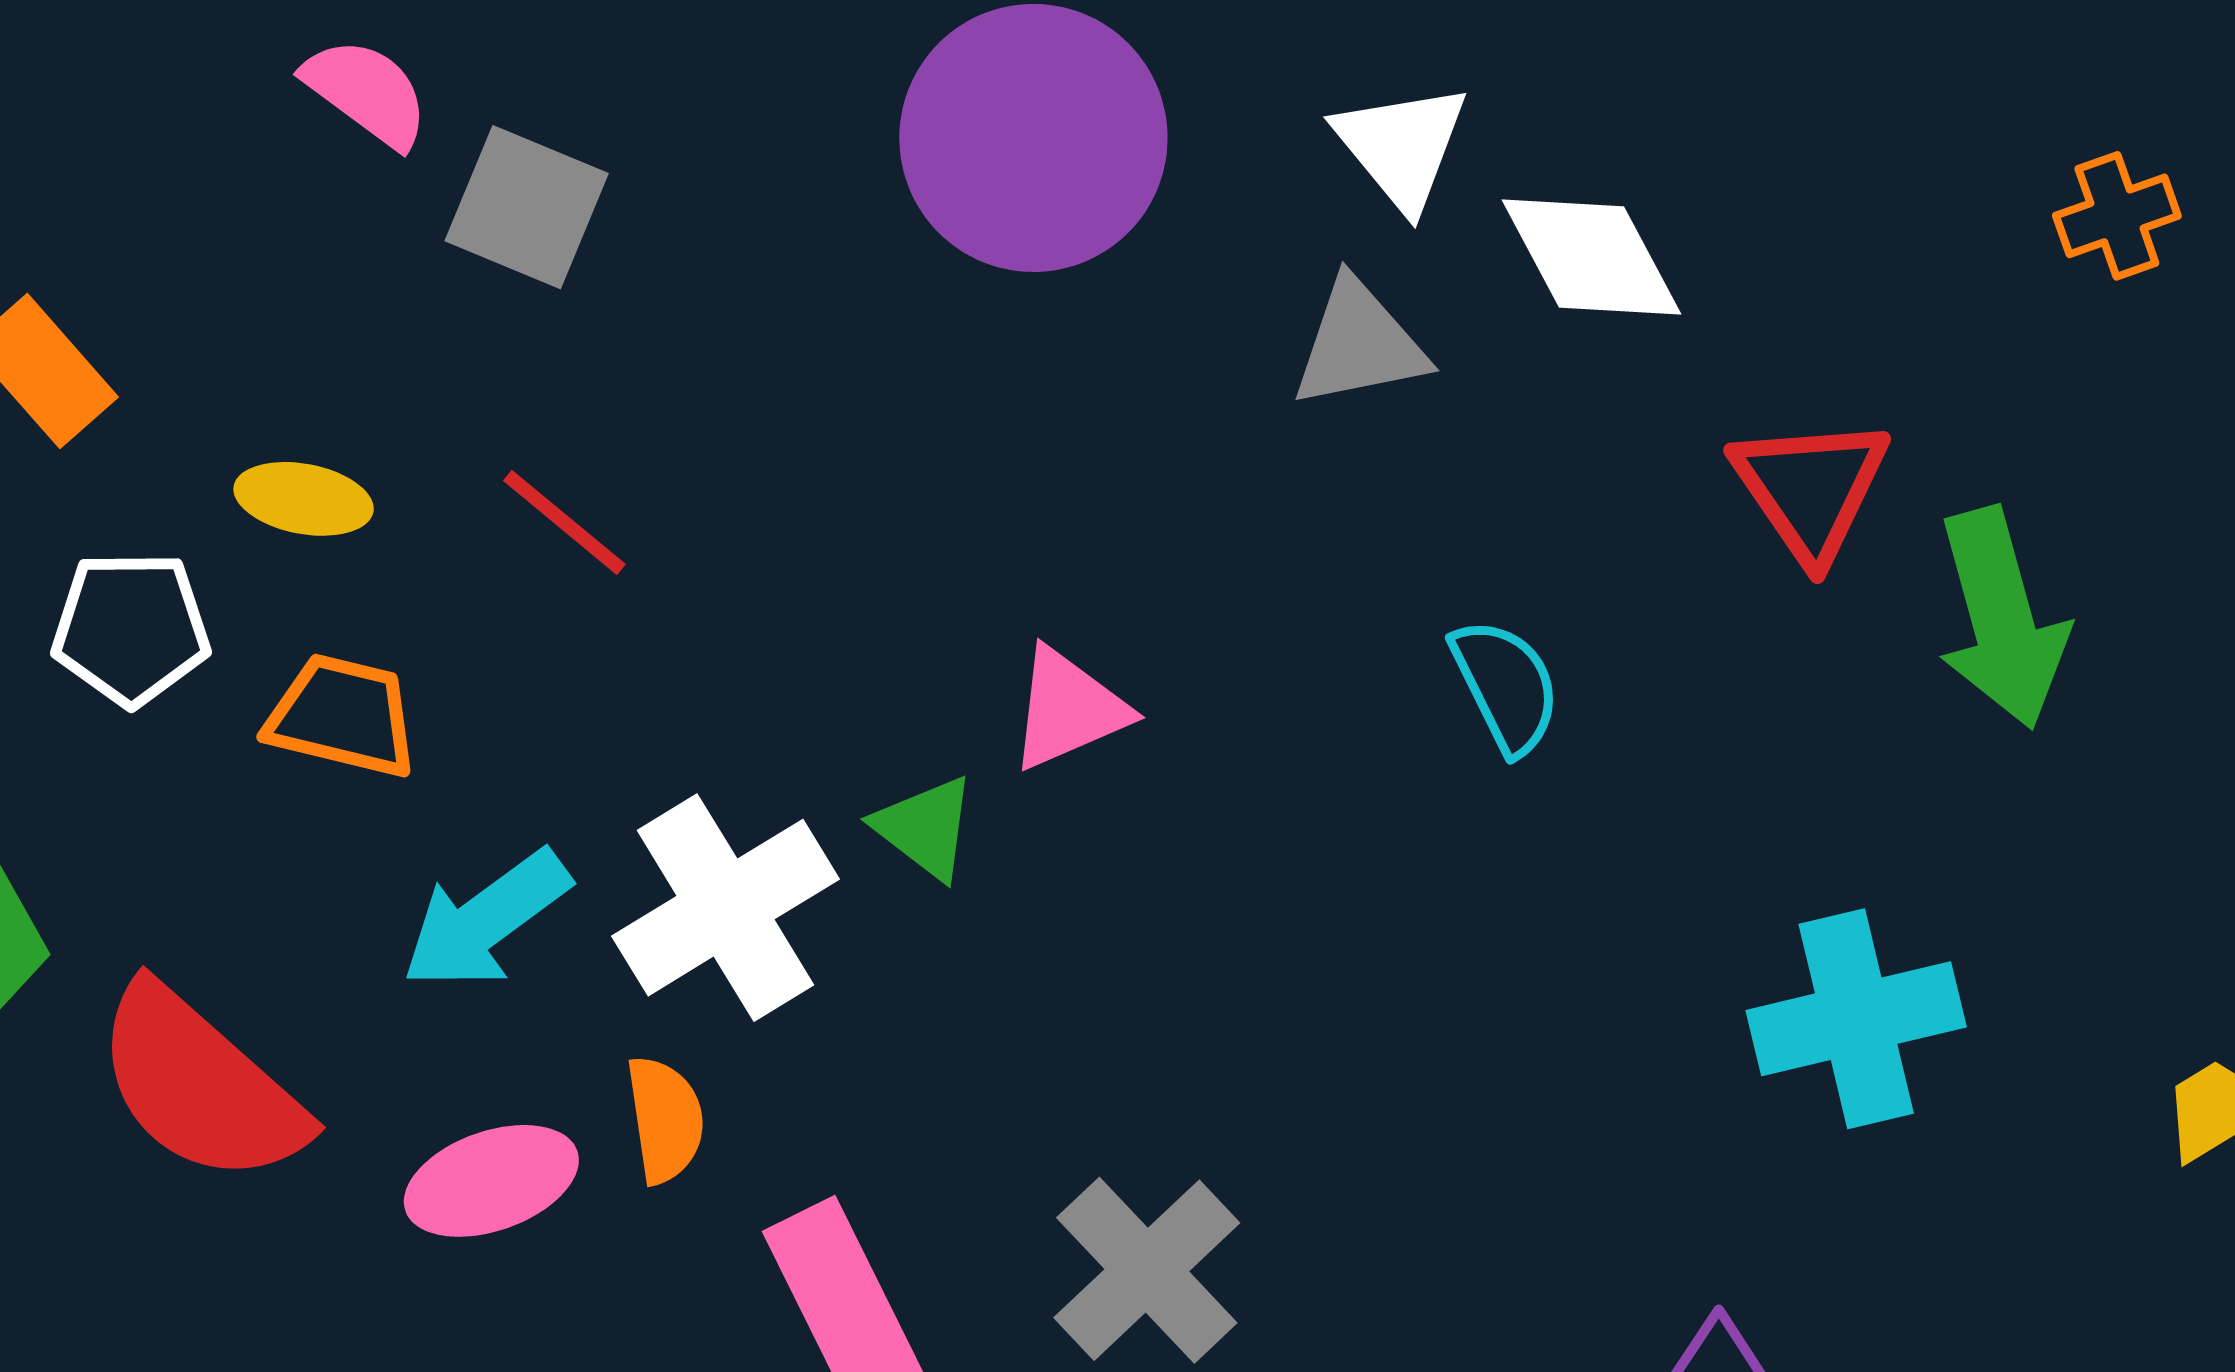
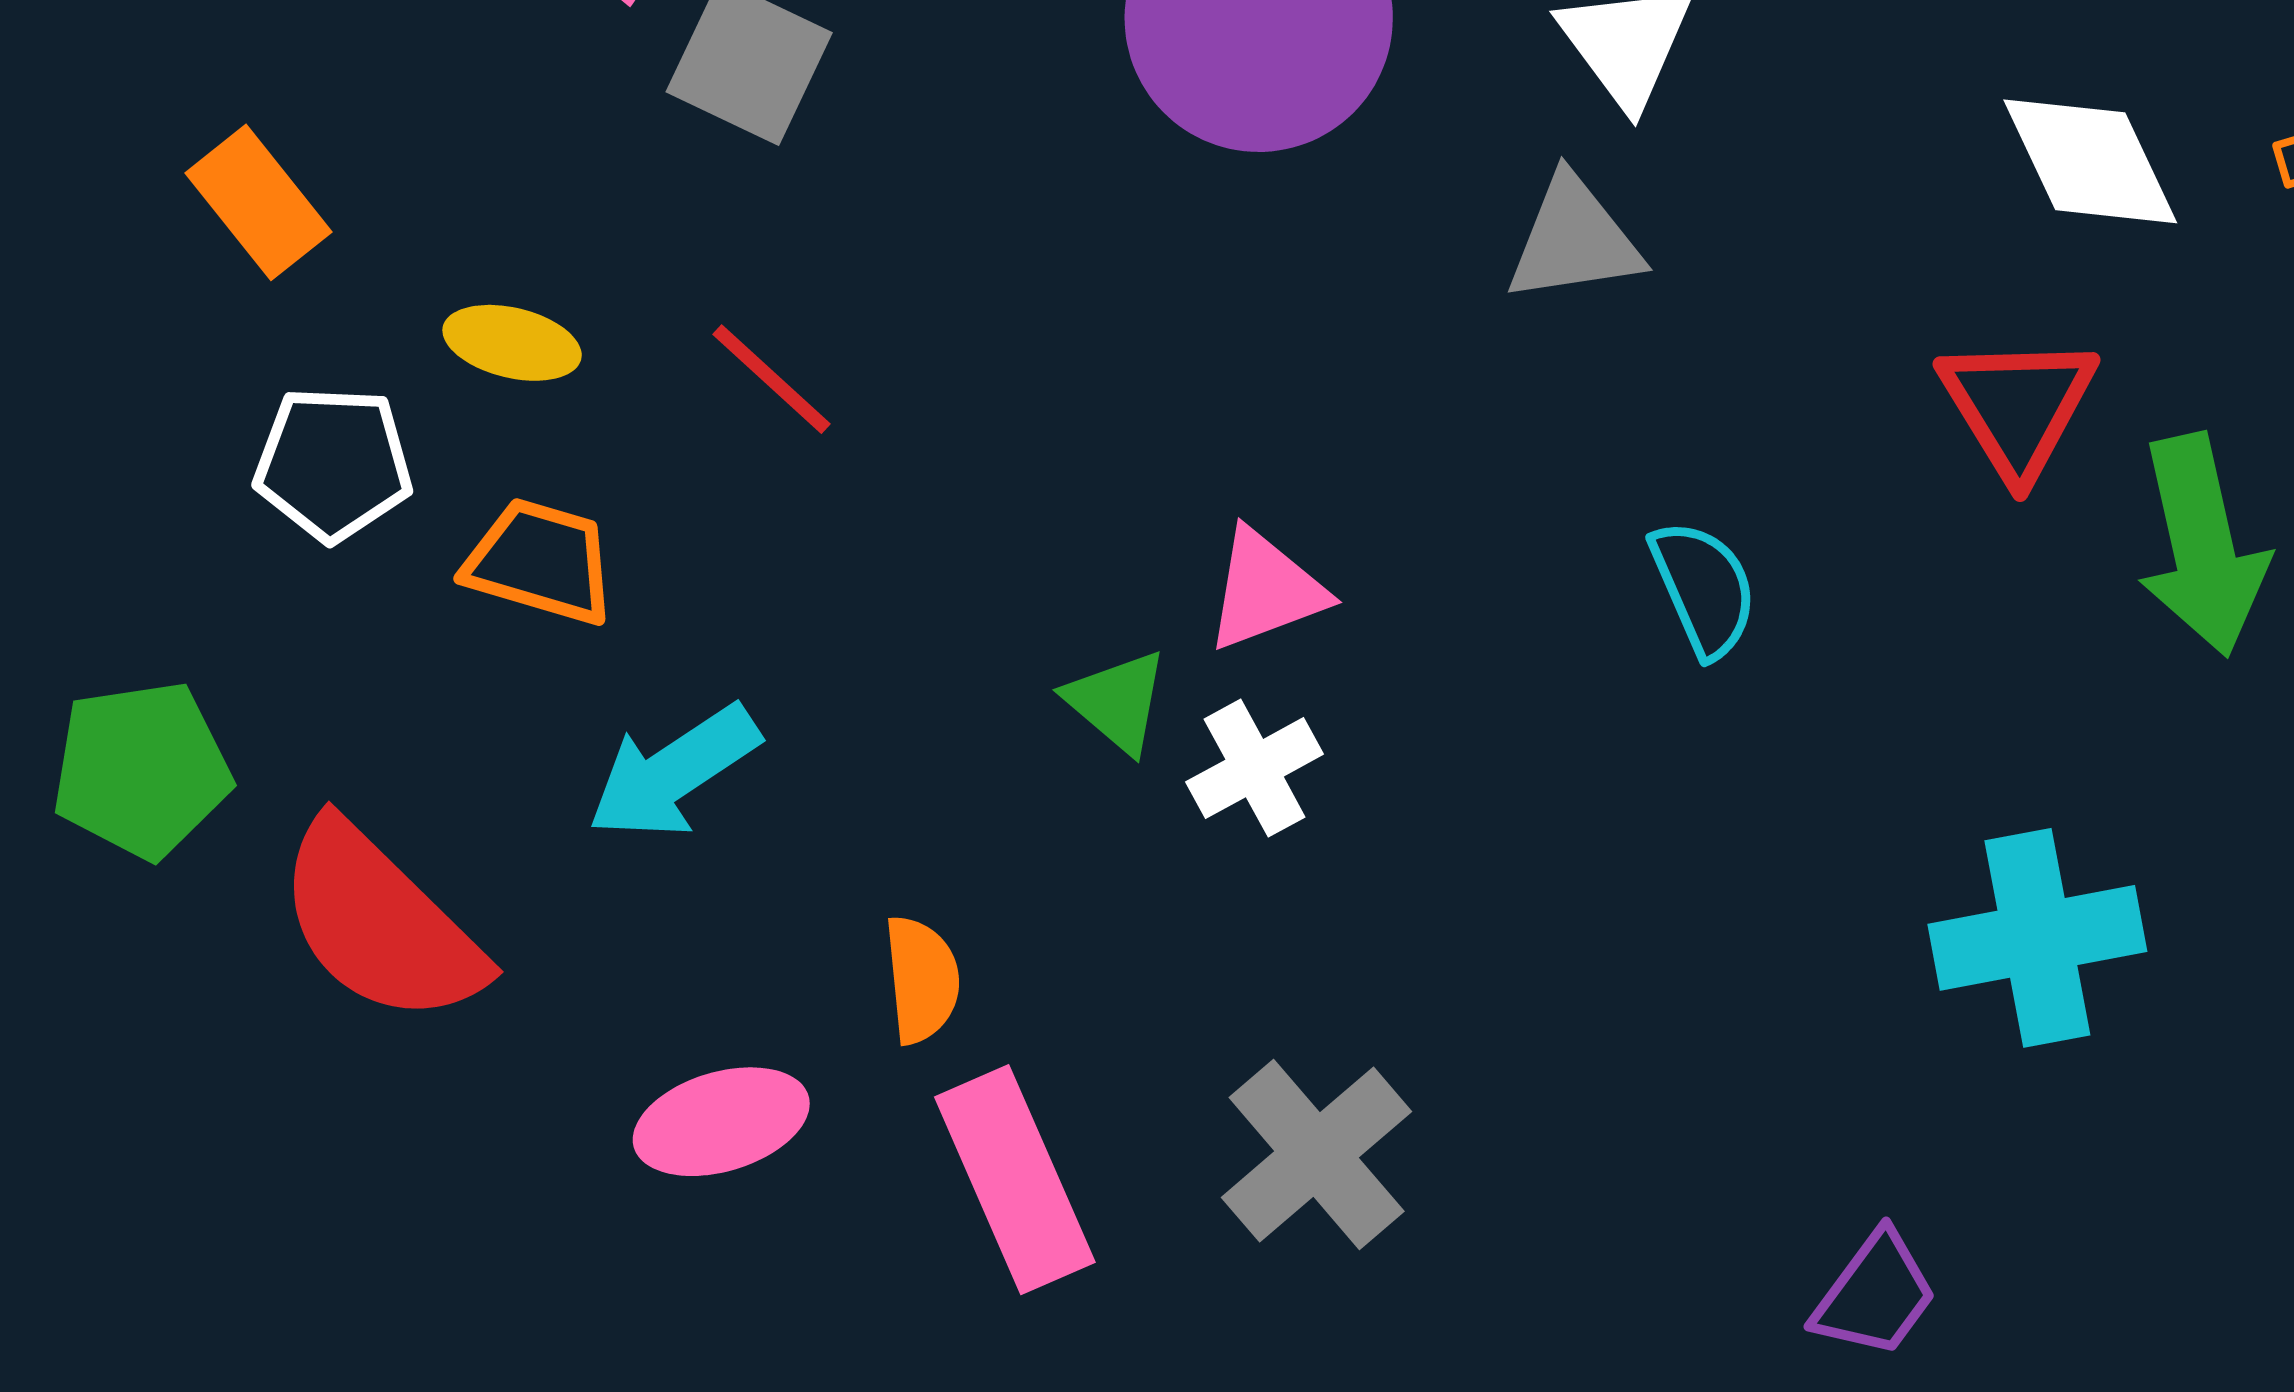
white diamond: (1591, 257) -> (2090, 161), moved
white cross: (726, 908) -> (1255, 768), moved, size x0.6
orange semicircle: (665, 1120) -> (922, 980), moved
pink ellipse: (491, 1181) -> (721, 1122), moved

